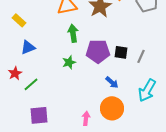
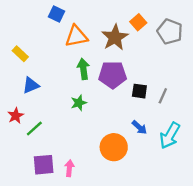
purple pentagon: (98, 51) -> (113, 75), moved
blue arrow: (112, 82) -> (139, 127), moved
orange circle: (112, 108) -> (114, 147), moved
pink arrow: (86, 118) -> (69, 168), moved

